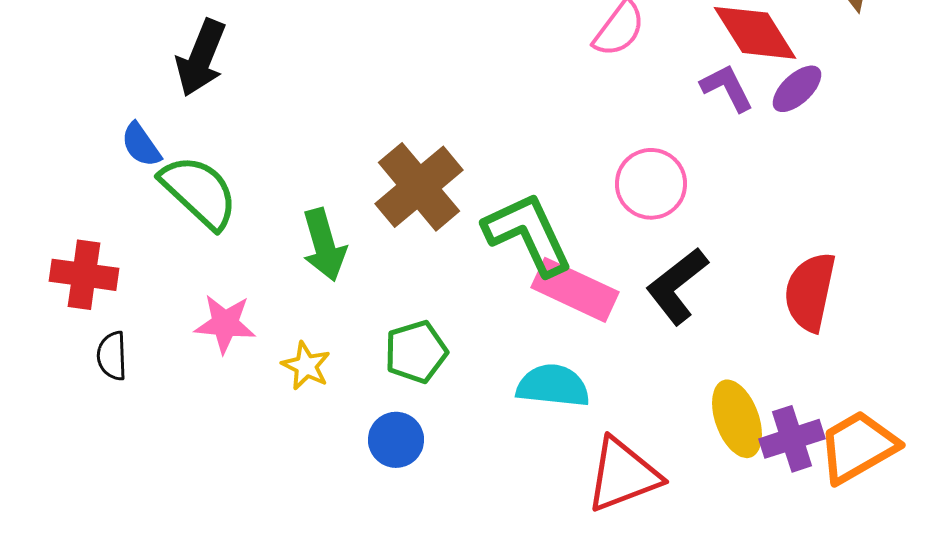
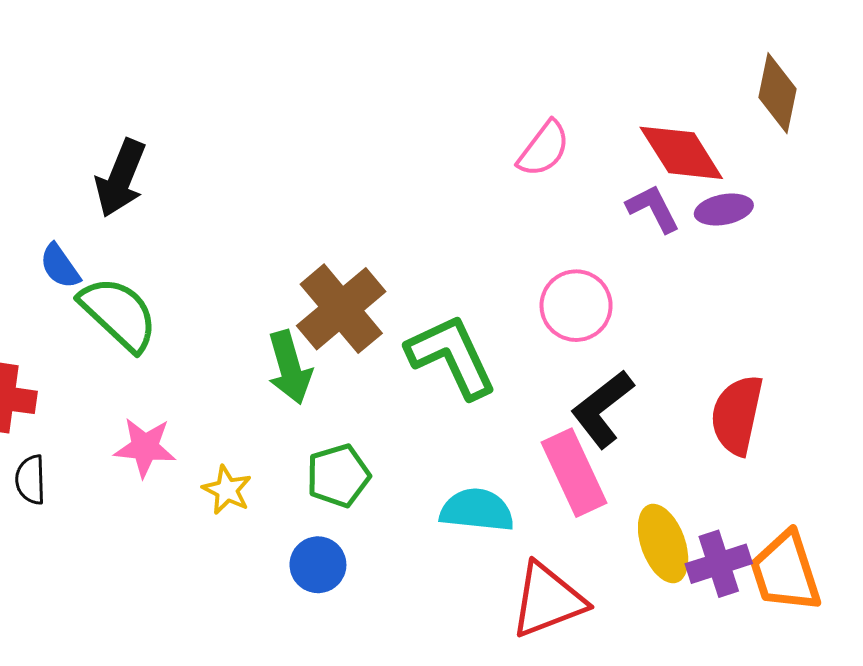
purple ellipse: (797, 89) -> (724, 210), turned 32
green arrow: (324, 245) -> (290, 367), moved
pink rectangle: (575, 290) -> (574, 473), moved, turned 40
orange trapezoid: (858, 447) -> (786, 572), turned -78

